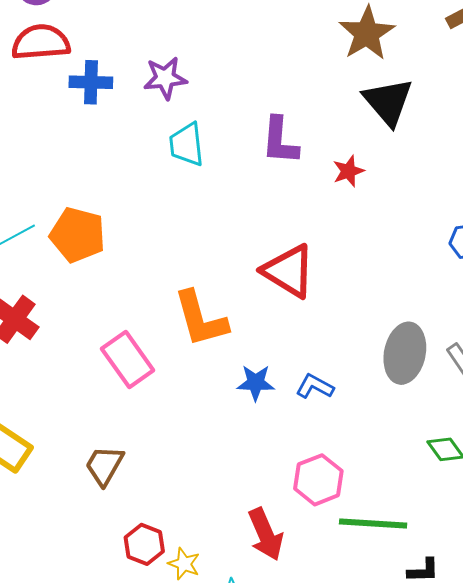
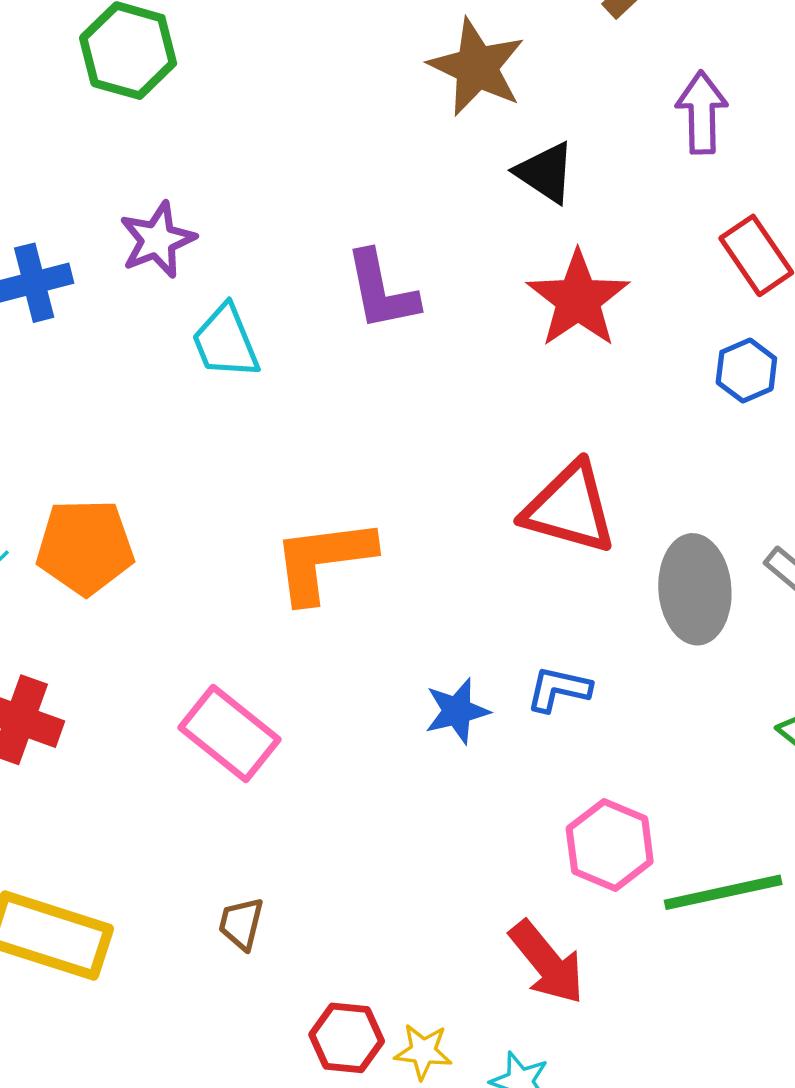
black triangle: (388, 102) -> (545, 173), size x0.7
red star: (348, 171) -> (578, 299), moved, size x1.8
red triangle: (289, 271) -> (569, 508), moved
orange L-shape: (201, 319) -> (323, 560), moved, turned 114
brown trapezoid: (104, 465) -> (241, 924), size x0.7

